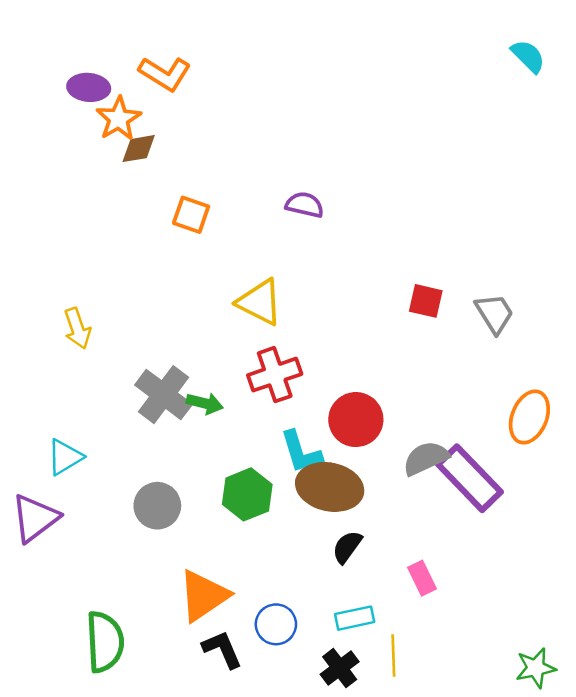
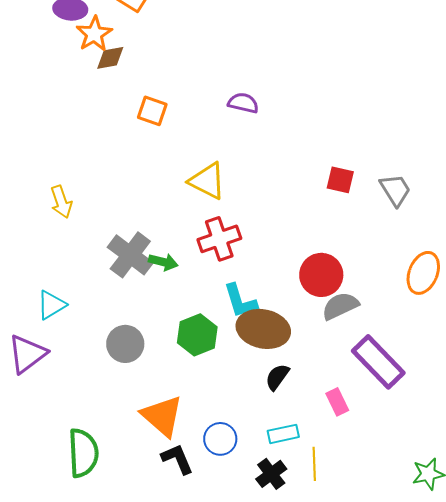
red circle: (356, 420) -> (321, 275), moved
purple rectangle: (469, 478) -> (378, 362), moved
orange triangle: (204, 596) -> (162, 416), turned -45

